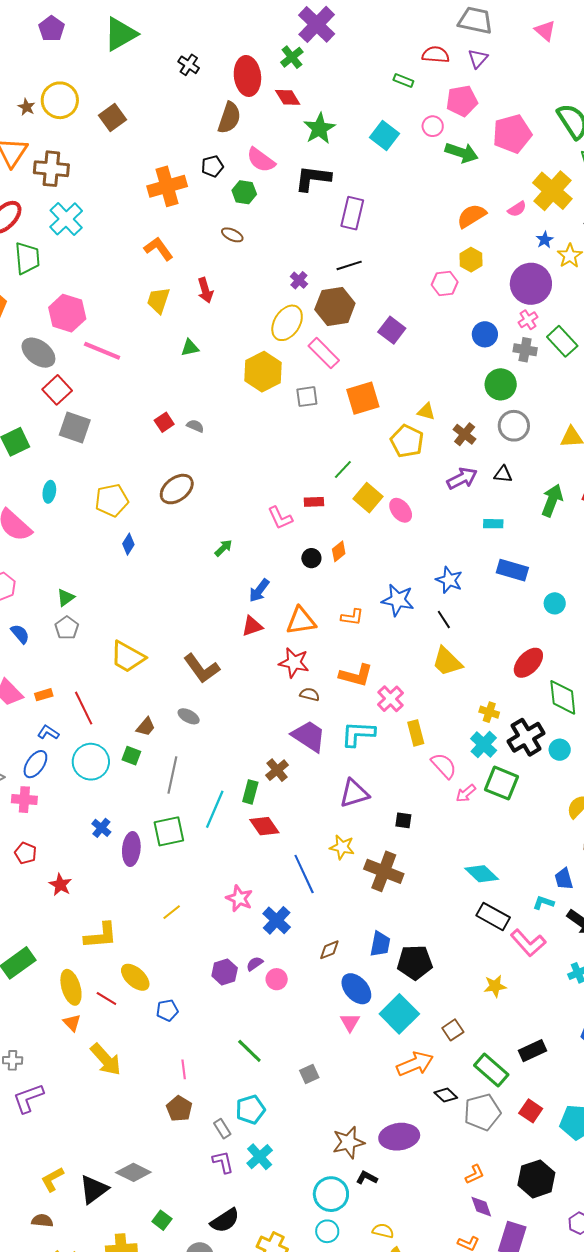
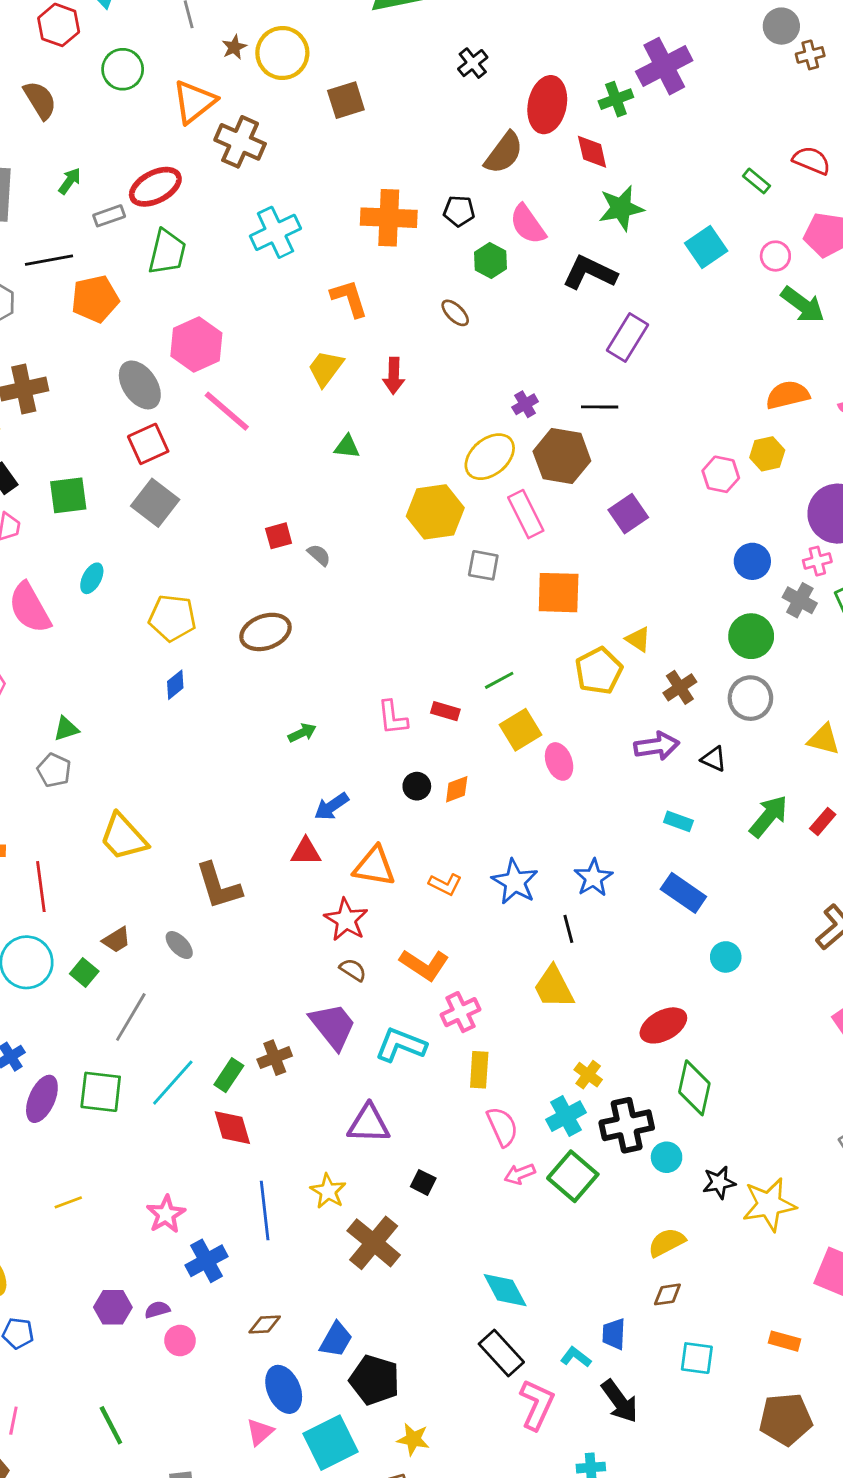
cyan cross: (66, 219) -> (275, 232), moved
gray pentagon: (67, 628) -> (54, 770), turned -30
pink L-shape: (528, 943) -> (537, 1405), turned -132
yellow star: (495, 986) -> (413, 1439), moved

